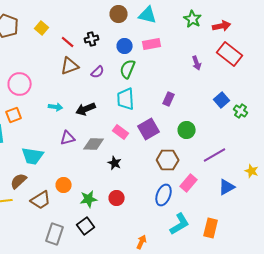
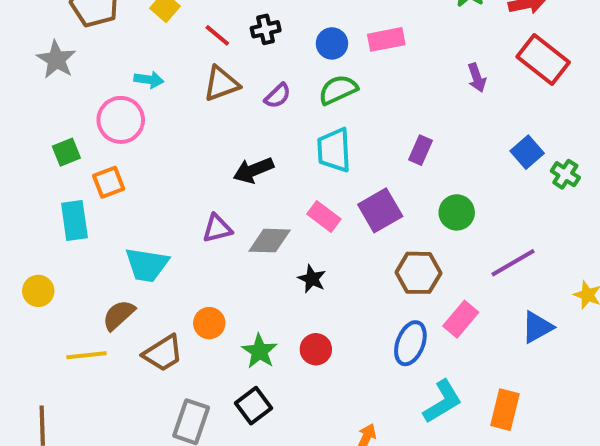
green semicircle: (128, 69) -> (338, 90), turned 42
cyan arrow: (56, 107) -> (149, 80), moved
green star: (89, 199) -> (260, 351), turned -30

